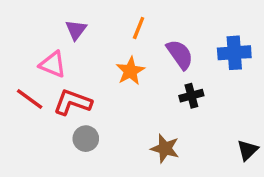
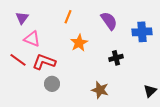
orange line: (139, 28) -> (68, 17), moved
purple triangle: (76, 30) -> (22, 18), moved
purple semicircle: (180, 54) -> (109, 21), moved

